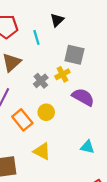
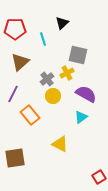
yellow circle: (46, 112) -> (53, 96), moved
cyan triangle: (87, 147) -> (81, 117), moved, turned -48
yellow triangle: (42, 151) -> (60, 144), moved

